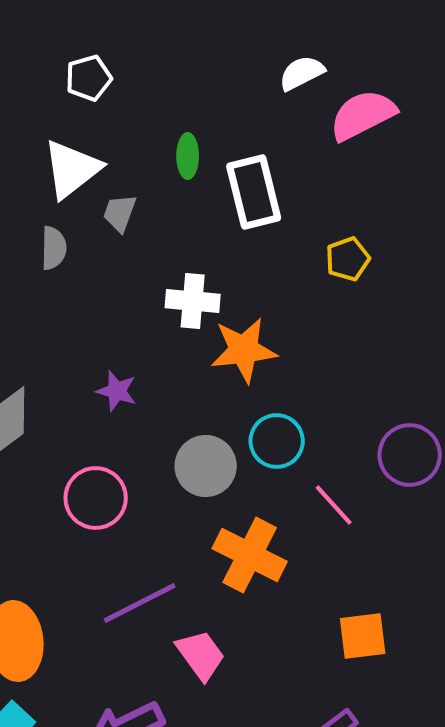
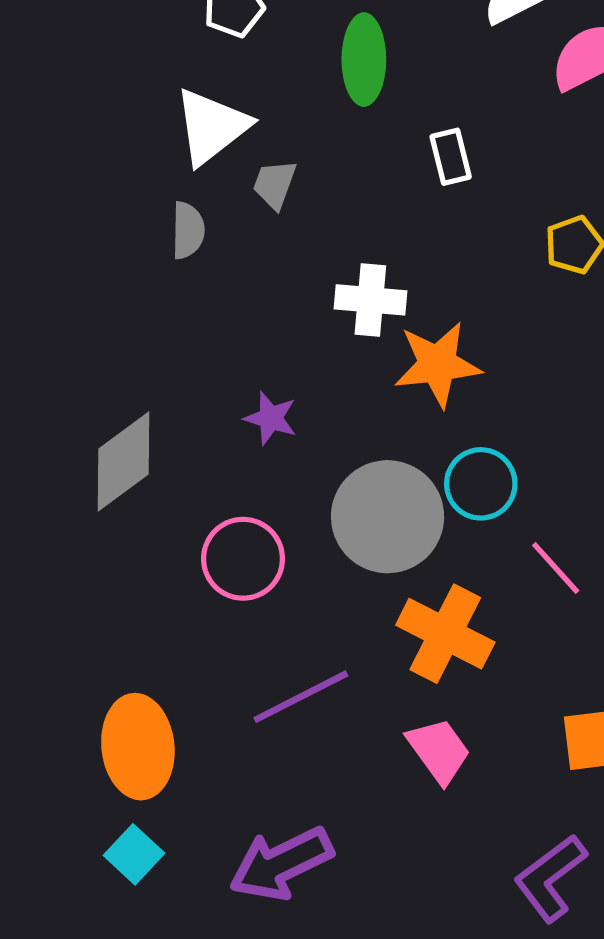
green ellipse: (188, 156) -> (364, 60), moved, size x1.5
white rectangle: (254, 192) -> (451, 157), size x0.6
gray circle: (206, 466) -> (388, 517), size x1.4
pink trapezoid: (201, 655) -> (439, 751), moved

